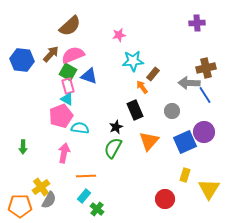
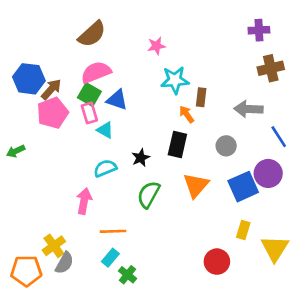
brown arrow: (51, 54) -> (51, 89), moved
brown cross: (206, 68) -> (271, 68), moved
brown rectangle: (153, 74) -> (201, 97), turned -32
blue line: (205, 95) -> (279, 137), moved
cyan triangle: (67, 99) -> (105, 130), moved
black rectangle: (135, 110) -> (177, 145), turned 36
pink pentagon: (61, 116) -> (53, 113), moved
black star: (116, 127) -> (141, 158), moved
cyan semicircle: (80, 128) -> (105, 168), turned -30
green arrow: (23, 147) -> (16, 151), moved, turned 64

